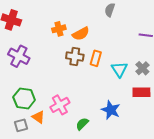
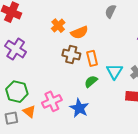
orange cross: (59, 29) -> (58, 26), turned -32
orange rectangle: (96, 58) -> (92, 58), turned -35
blue star: (111, 110) -> (79, 108), moved
green semicircle: (82, 124) -> (91, 81), moved

